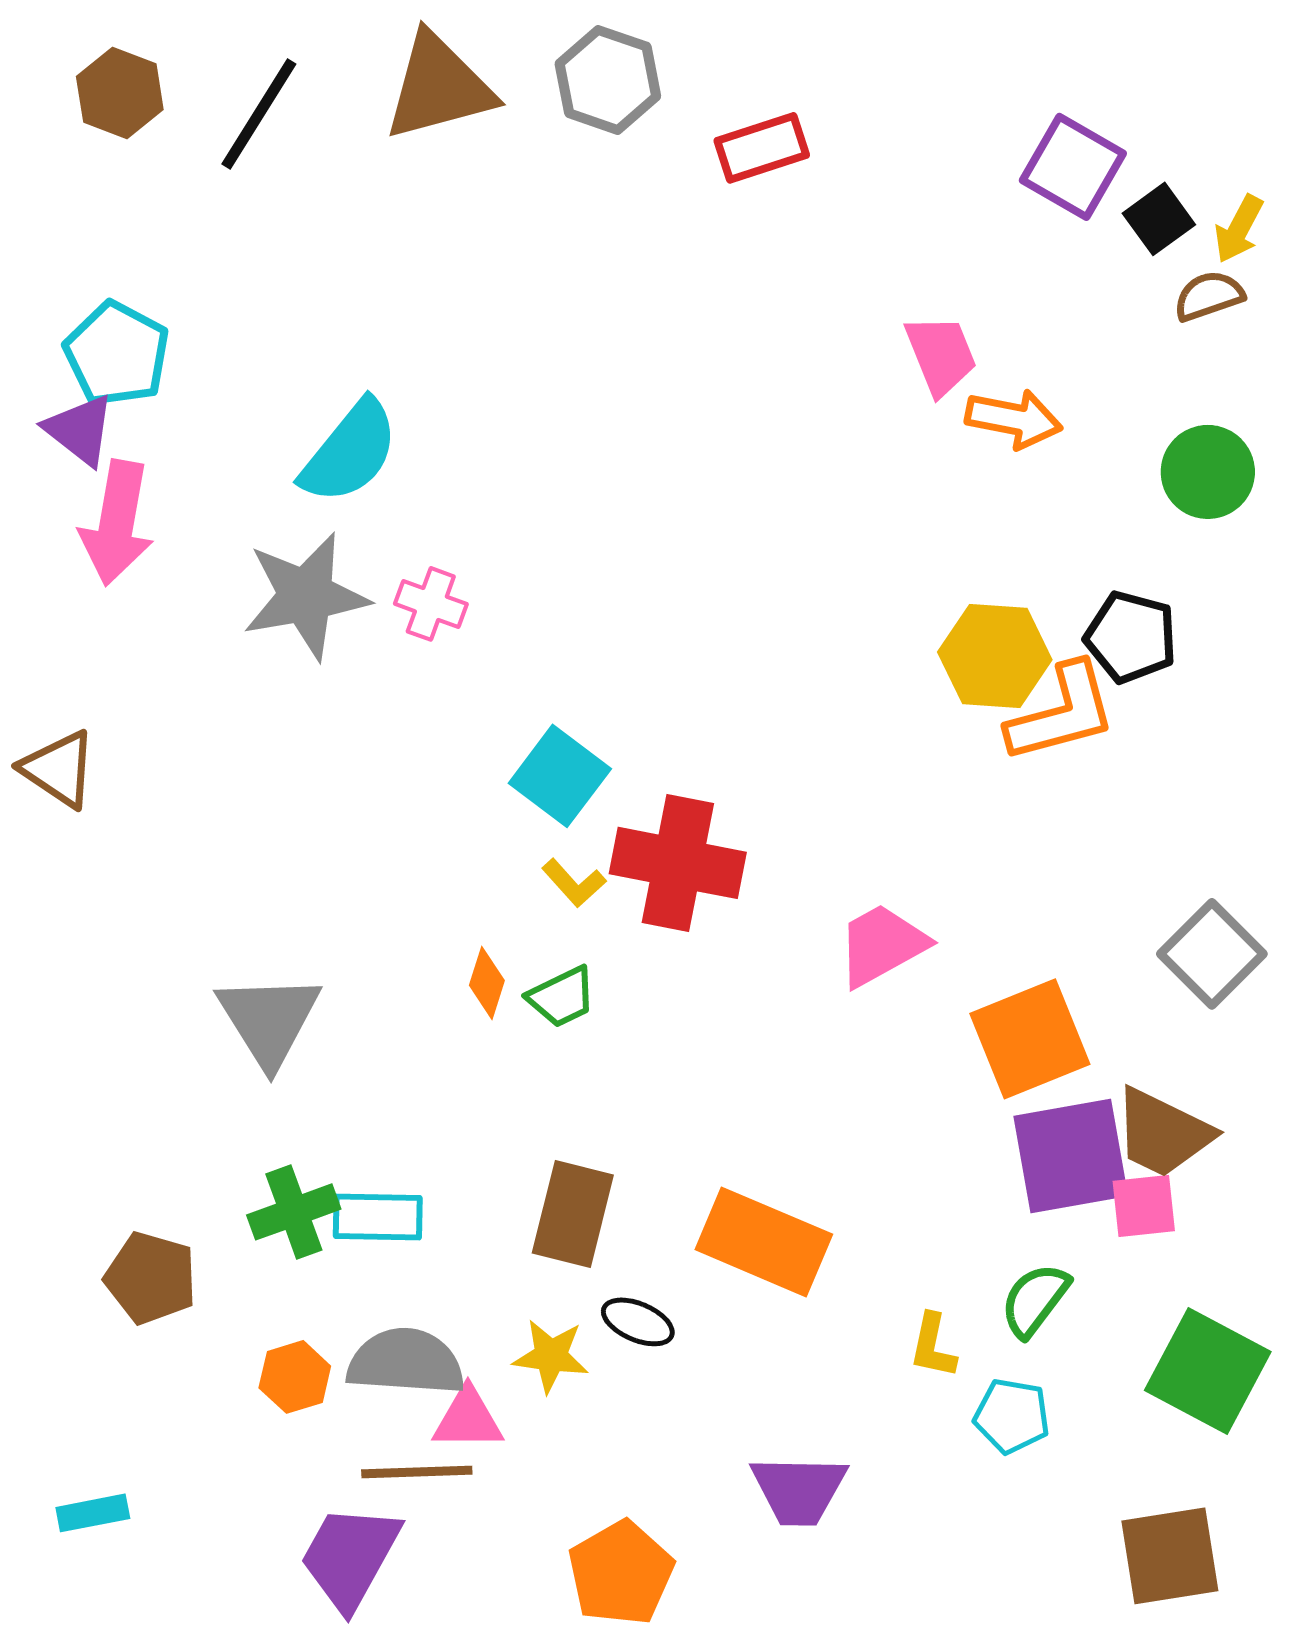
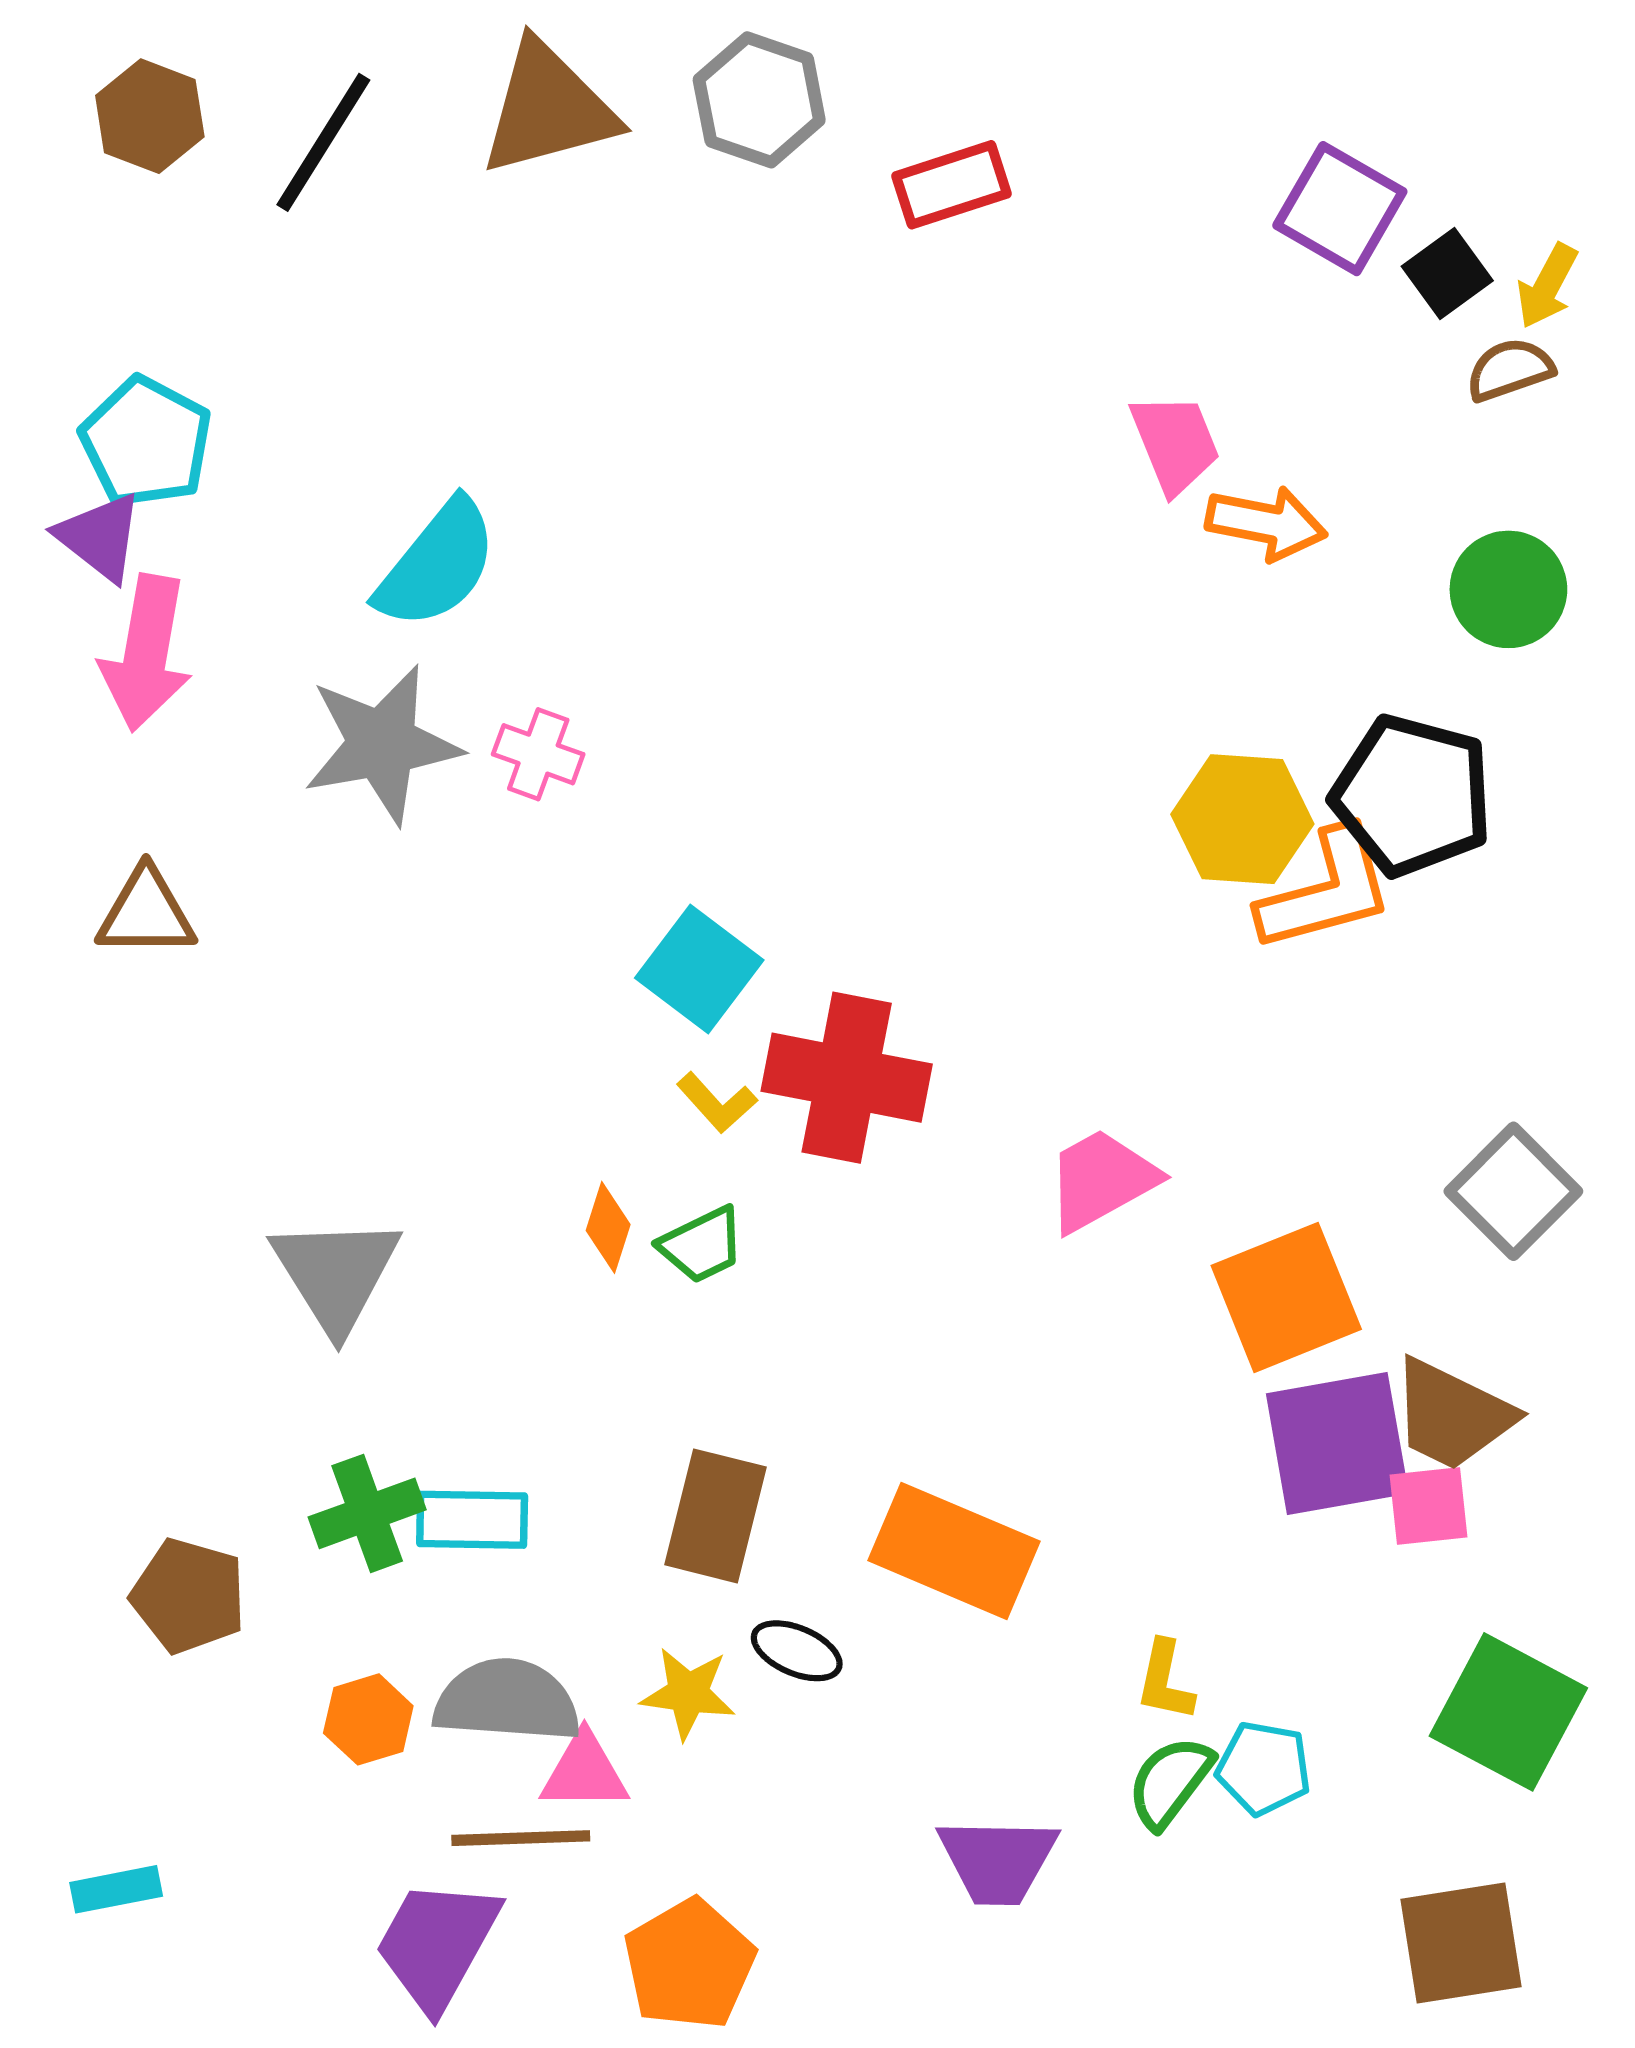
black pentagon: (1131, 637) -> (1412, 795), size x1.4
brown triangle: (59, 769) -> (146, 913), moved, turned -34
green semicircle: (1035, 1300) -> (1170, 1782), moved
orange pentagon: (621, 1573) -> (689, 1964), moved

